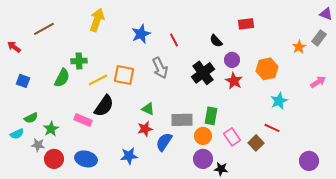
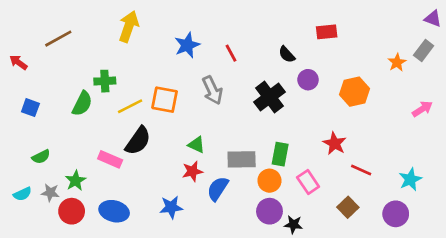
red star: (234, 81) -> (335, 143), moved
cyan star: (279, 101) -> (410, 179), moved
green star: (51, 129) -> (76, 181), moved
cyan semicircle: (17, 134) -> (22, 194), moved
brown square: (256, 143) -> (348, 207), moved
purple circle: (309, 161) -> (396, 214), moved

